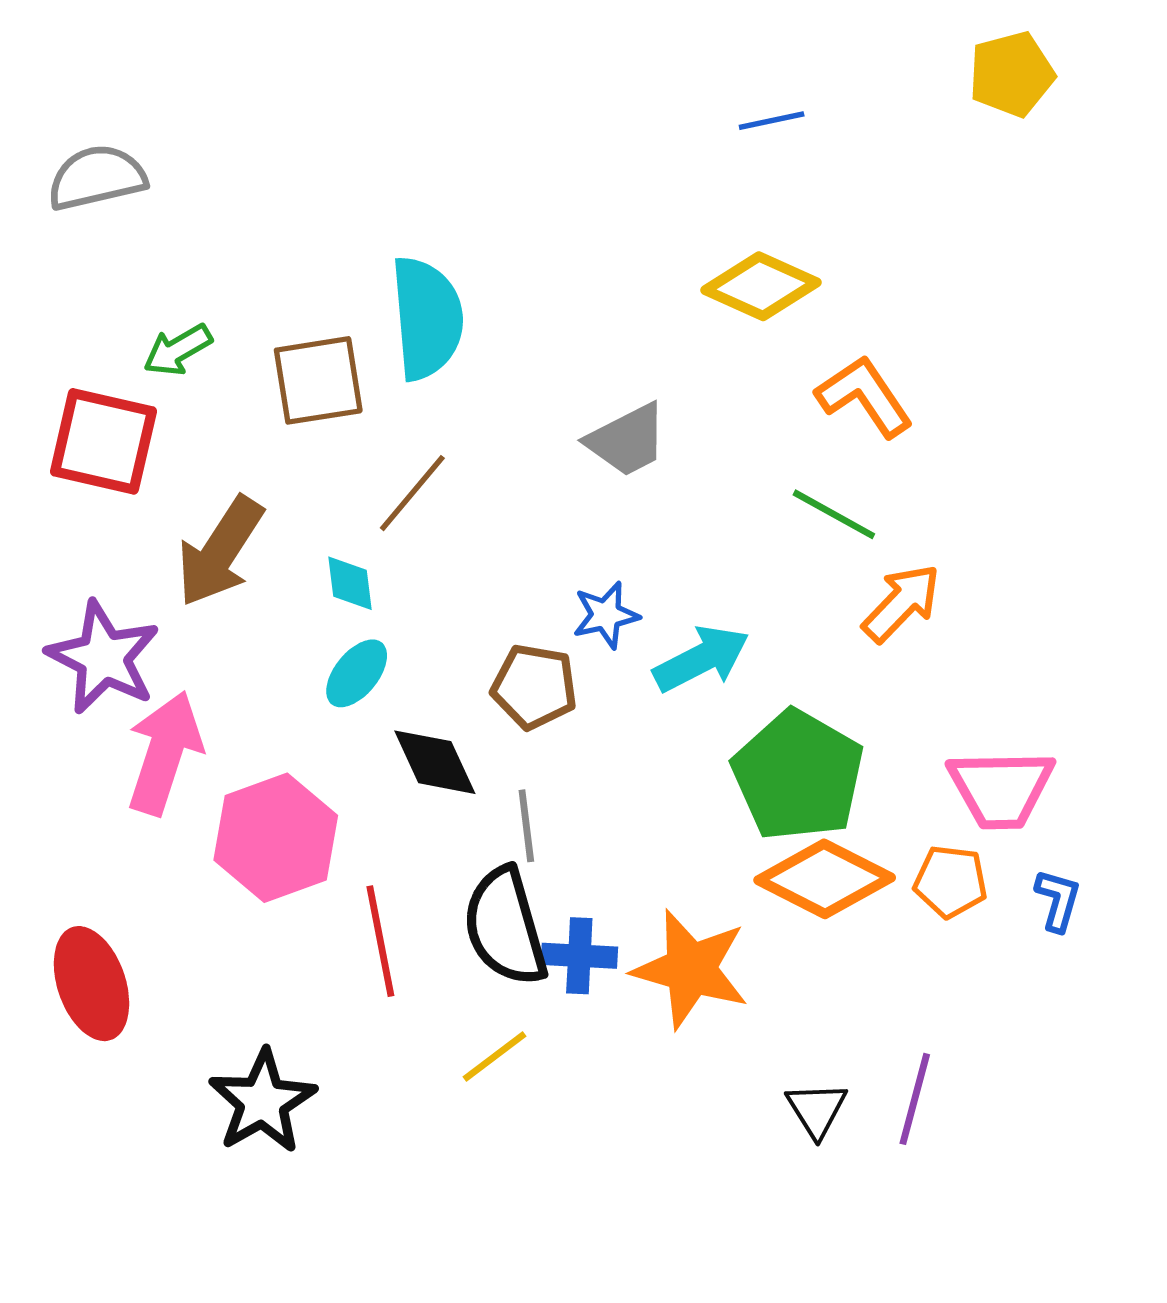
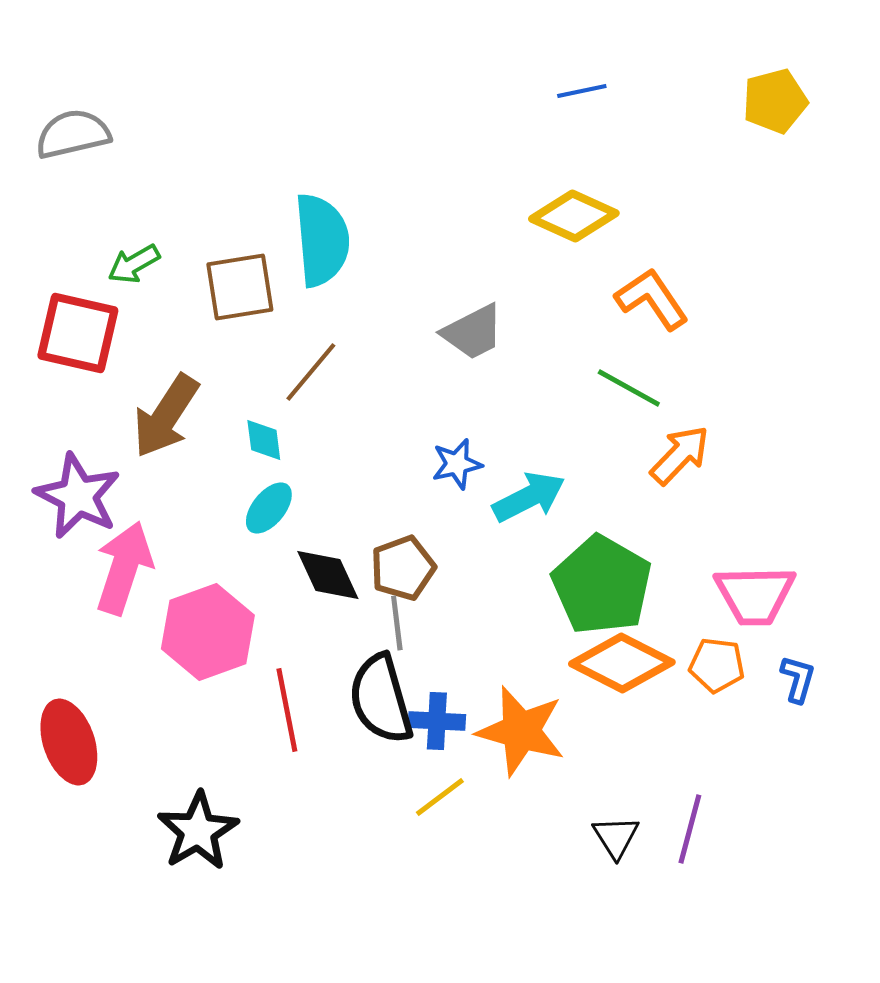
yellow pentagon: (1012, 74) -> (775, 101), moved
brown pentagon: (534, 687) -> (403, 568), moved, turned -30
yellow line: (494, 1057) -> (440, 797), moved

